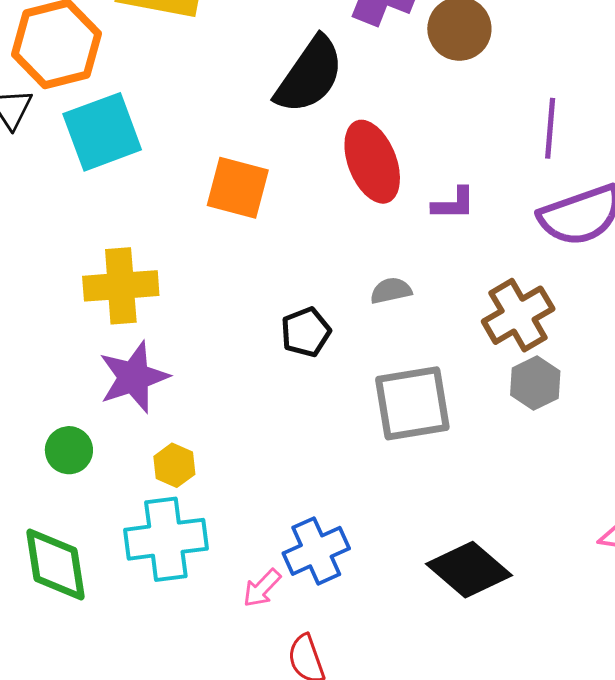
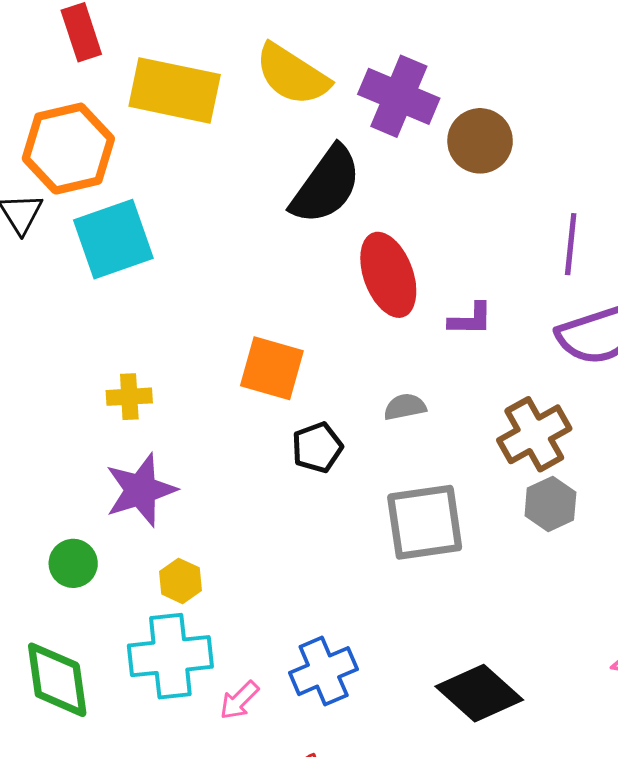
orange square: (238, 188) -> (272, 368), moved
yellow cross: (121, 286) -> (129, 397), size x0.6
pink arrow: (262, 588) -> (239, 700), moved

